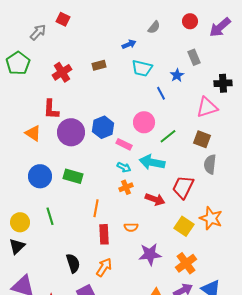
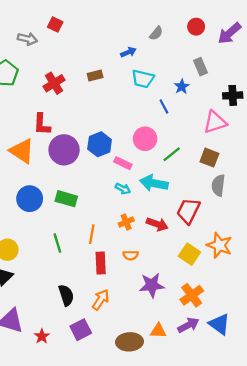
gray arrow: (38, 32) -> (27, 39), turned 60
orange triangle: (33, 133) -> (22, 151), size x1.4
orange cross: (126, 187) -> (126, 222), moved
green line: (50, 216) -> (57, 243), moved

